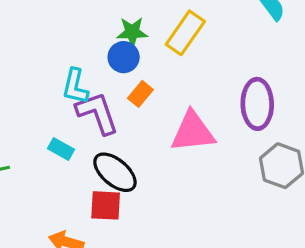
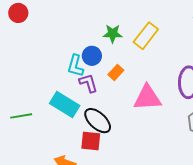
blue circle: (124, 57) -> (92, 56), moved
purple L-shape: (97, 113) -> (88, 83), size x0.7
cyan rectangle: (61, 149) -> (65, 104), size x1.8

